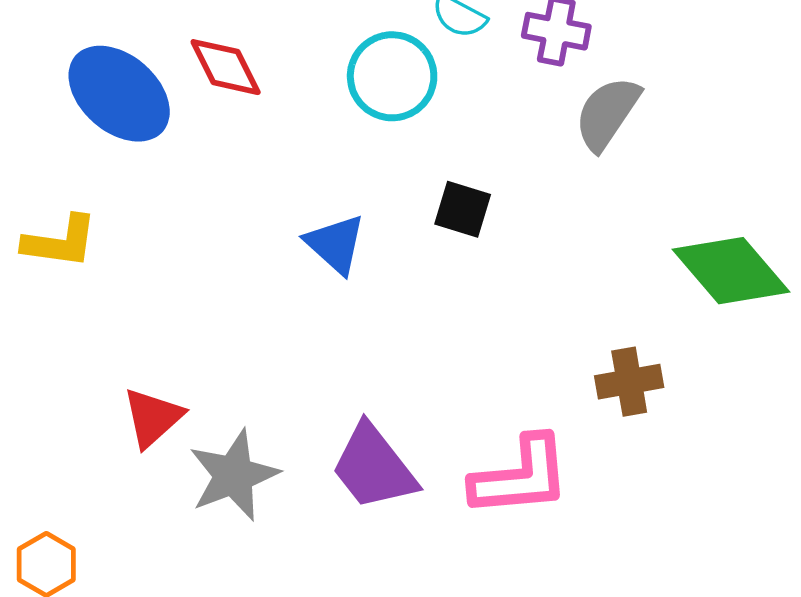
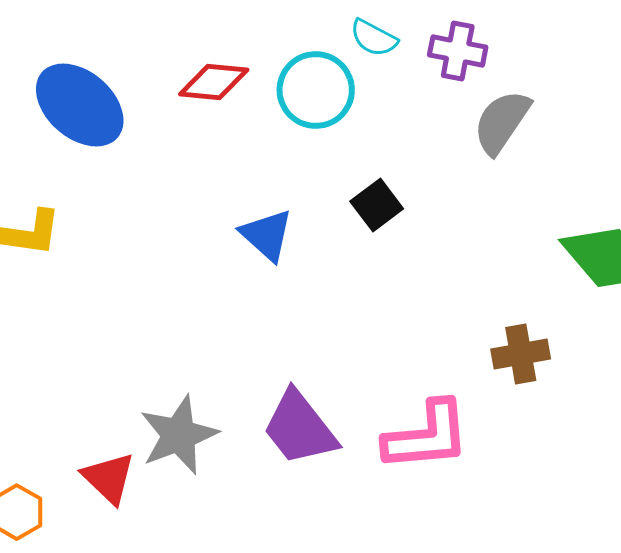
red diamond: (226, 67) -> (214, 82), moved, turned -58
black square: (463, 209) -> (377, 205), turned 36
red triangle: (153, 417) -> (109, 478), moved, turned -34

